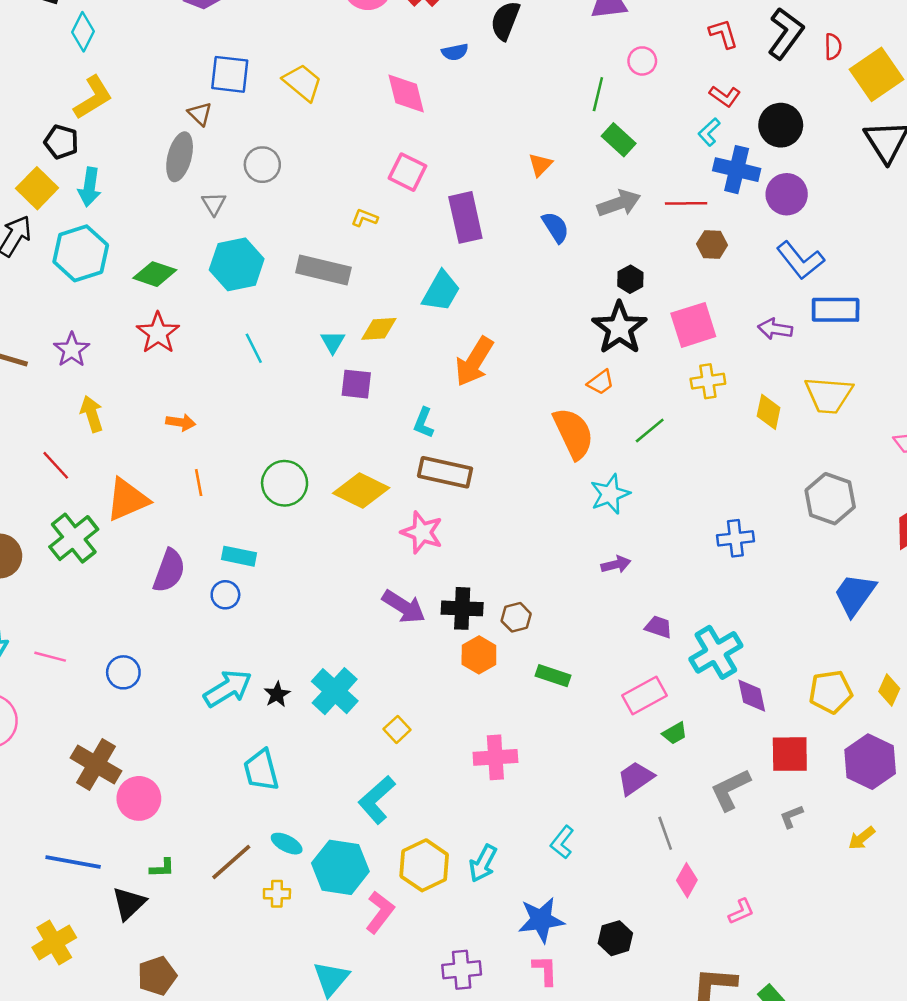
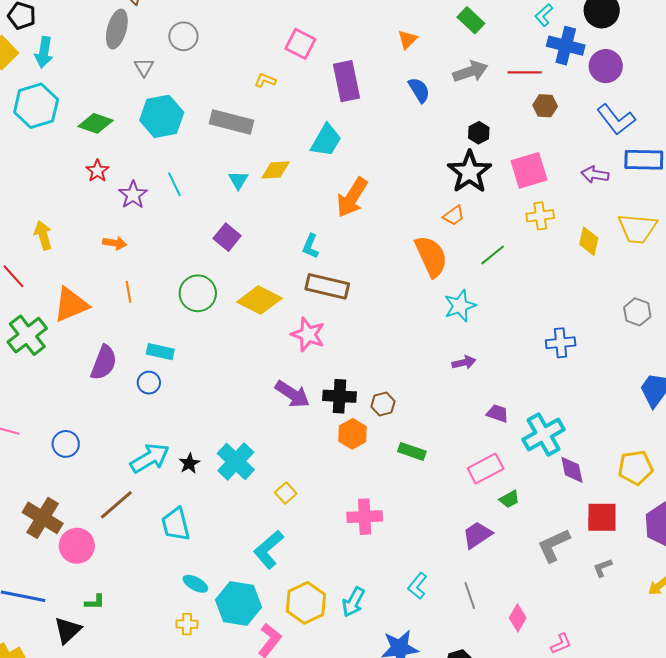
red star: (158, 333) -> (97, 171), size x0.7
purple star: (72, 350) -> (133, 195), moved
purple square: (356, 384) -> (227, 237), moved, turned 32
gray hexagon: (830, 499) -> (637, 312), size x0.7
gray line: (665, 833) -> (470, 595), moved
brown line: (231, 862) -> (116, 505), moved

